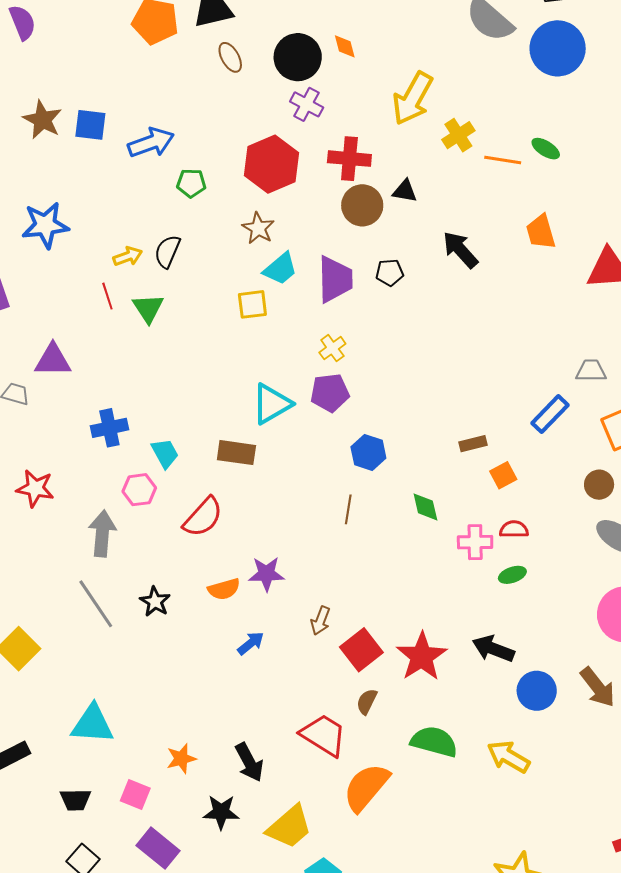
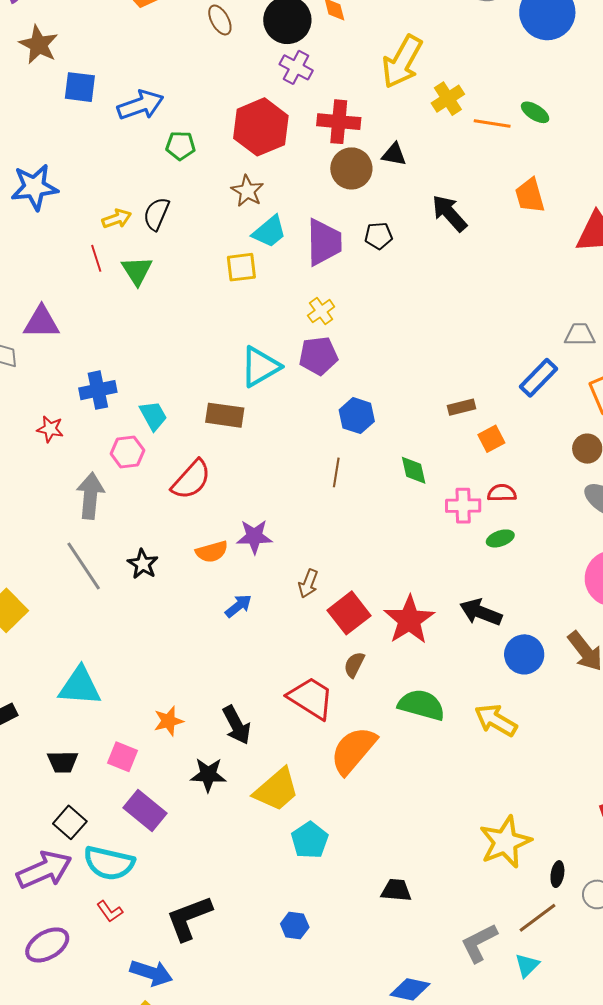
brown star: (42, 120) -> (39, 45), moved
red star: (35, 488) -> (50, 429), moved, size x0.7

